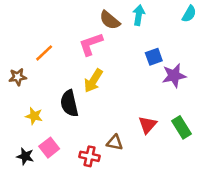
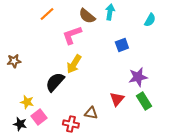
cyan semicircle: (189, 14) -> (150, 20), moved
orange line: (44, 53) -> (47, 14), moved
purple star: (174, 76) -> (138, 77), moved
black semicircle: (69, 103) -> (55, 82), turned 55
yellow star: (34, 116) -> (27, 102), moved

